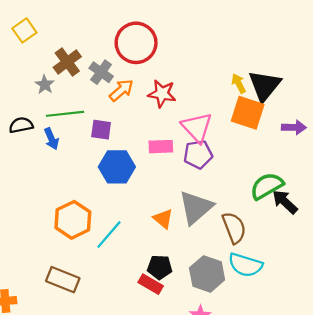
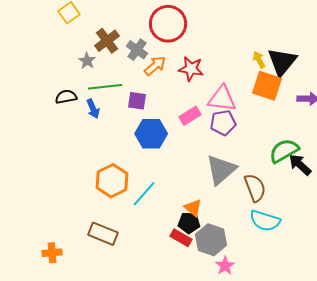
pink triangle: (197, 127) -> (222, 99), turned -40
pink rectangle: (161, 147) -> (190, 116), turned -30
orange triangle: (163, 219) -> (193, 208), moved
gray hexagon: (207, 274) -> (211, 240), moved

